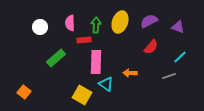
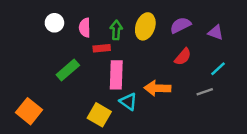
white circle: (40, 27) -> (54, 23), moved
orange arrow: (130, 73) -> (157, 88), size x1.5
orange square: (24, 92) -> (29, 111), size x1.5

